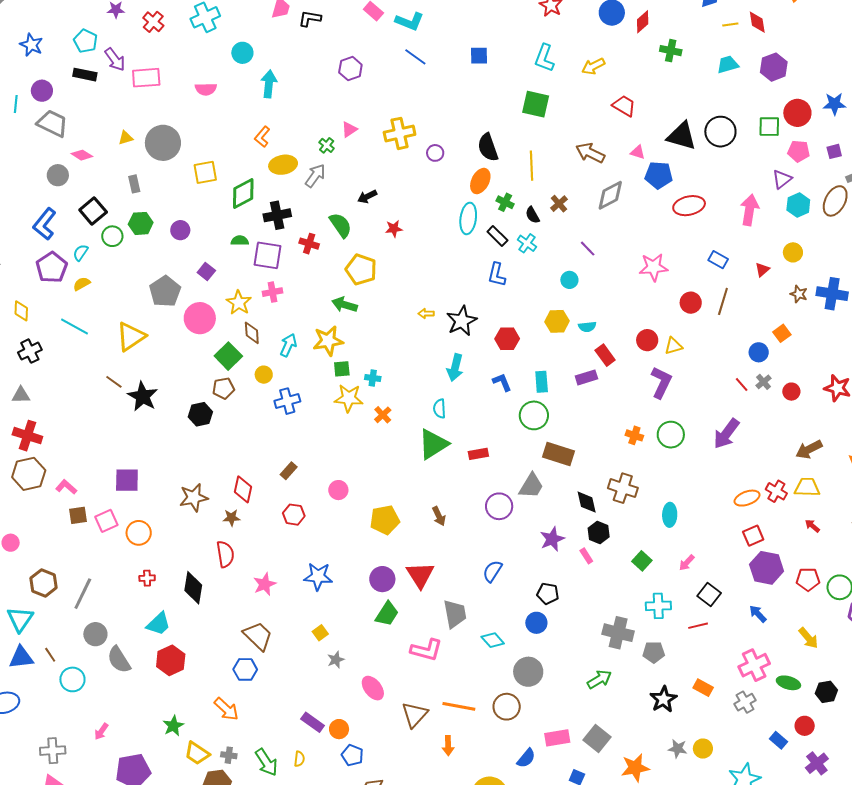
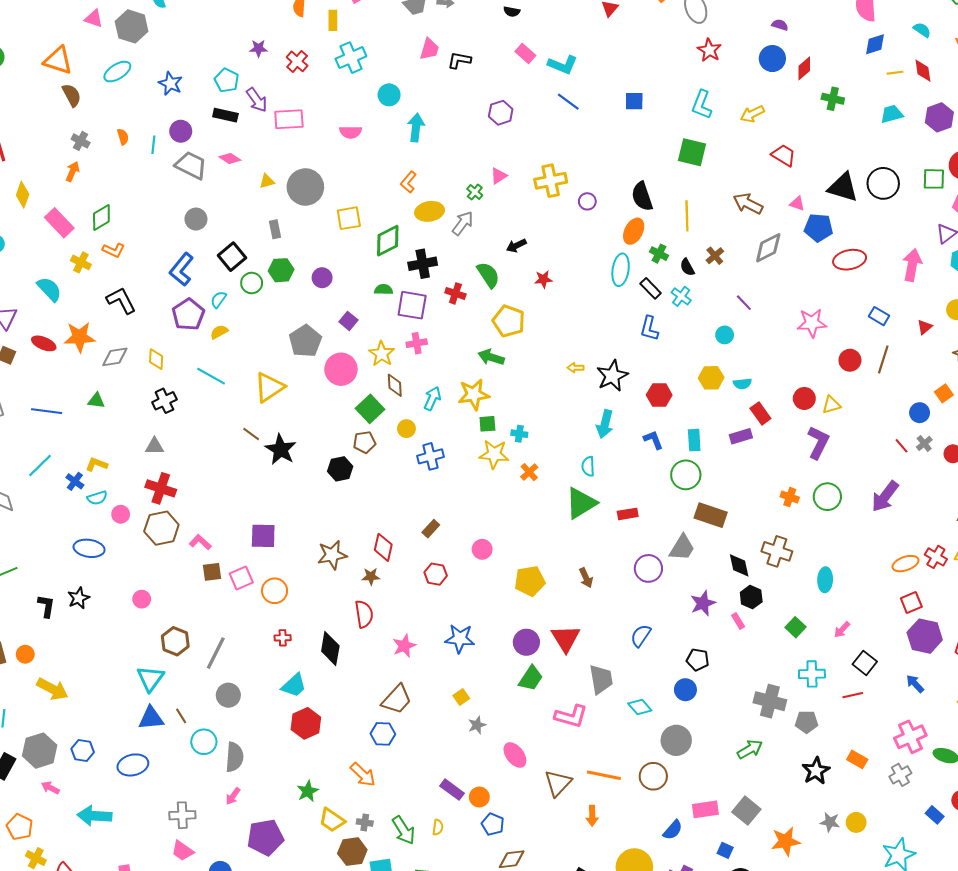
pink diamond: (82, 155) -> (230, 158), moved
brown trapezoid: (258, 636) -> (397, 699), turned 88
gray semicircle: (119, 660) -> (234, 757), moved, turned -144

